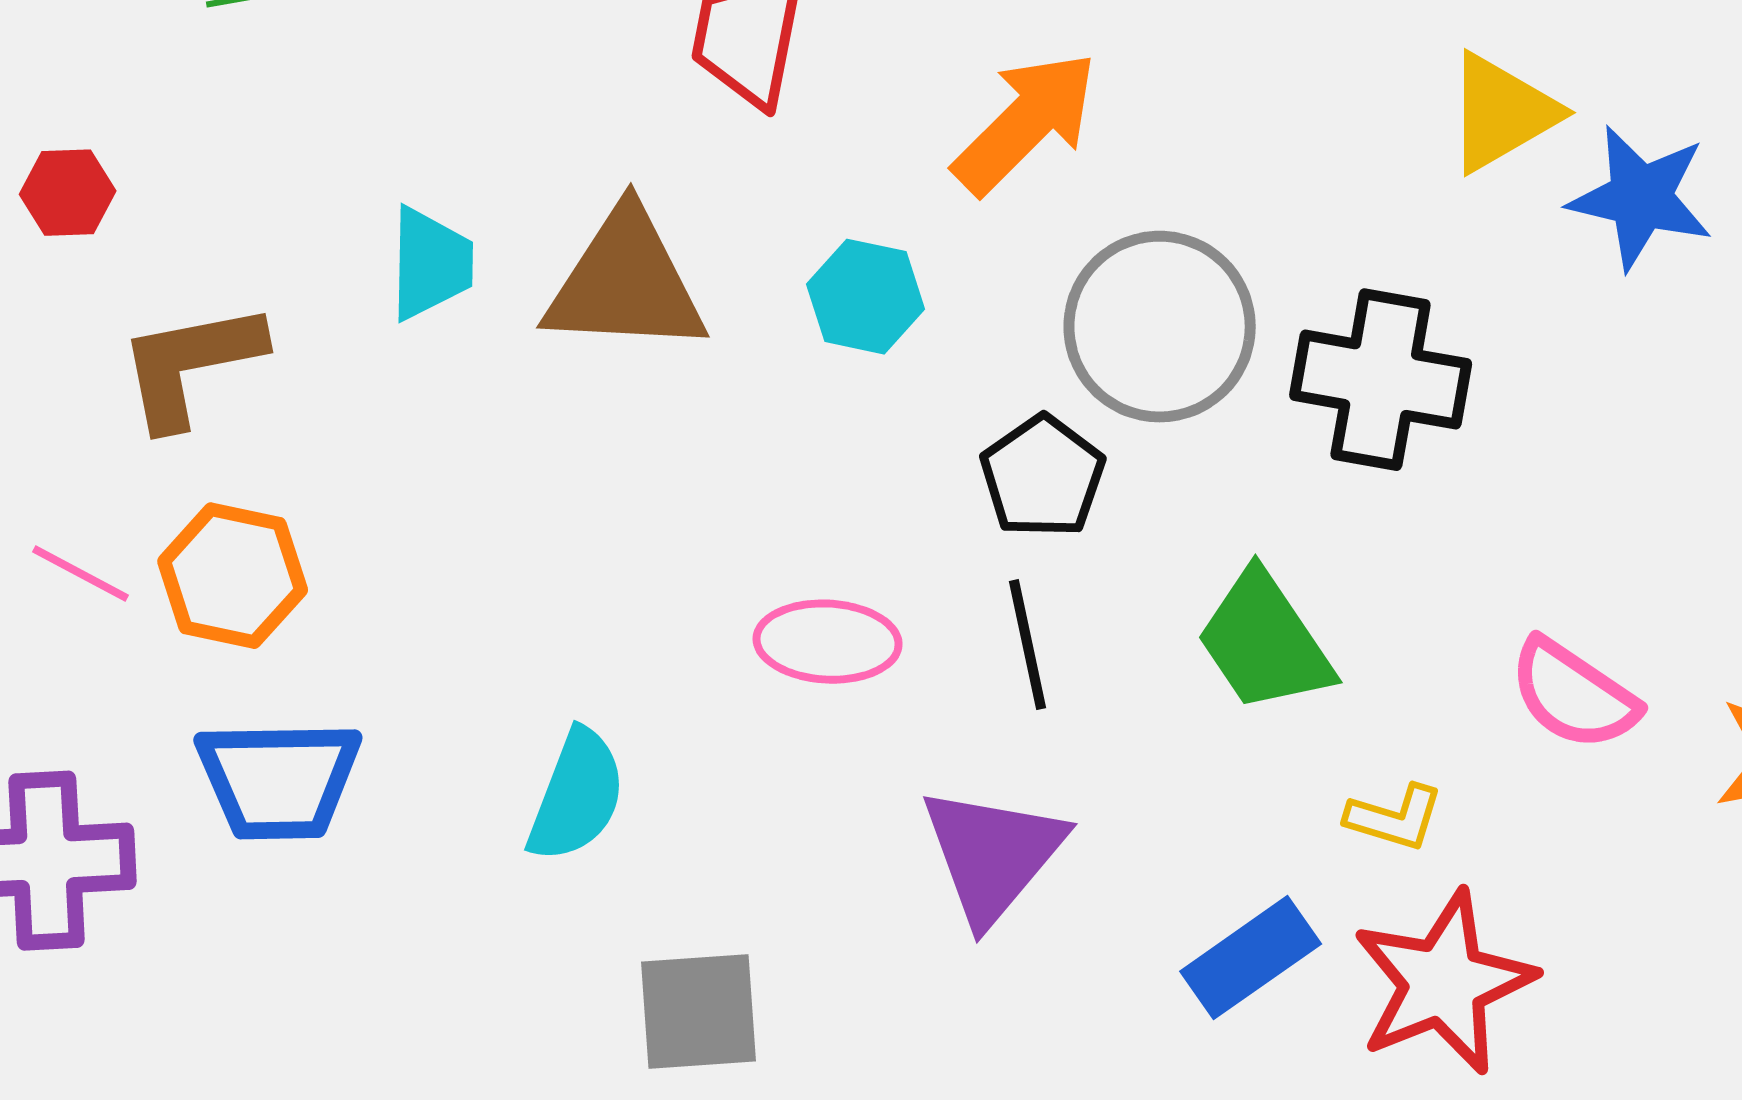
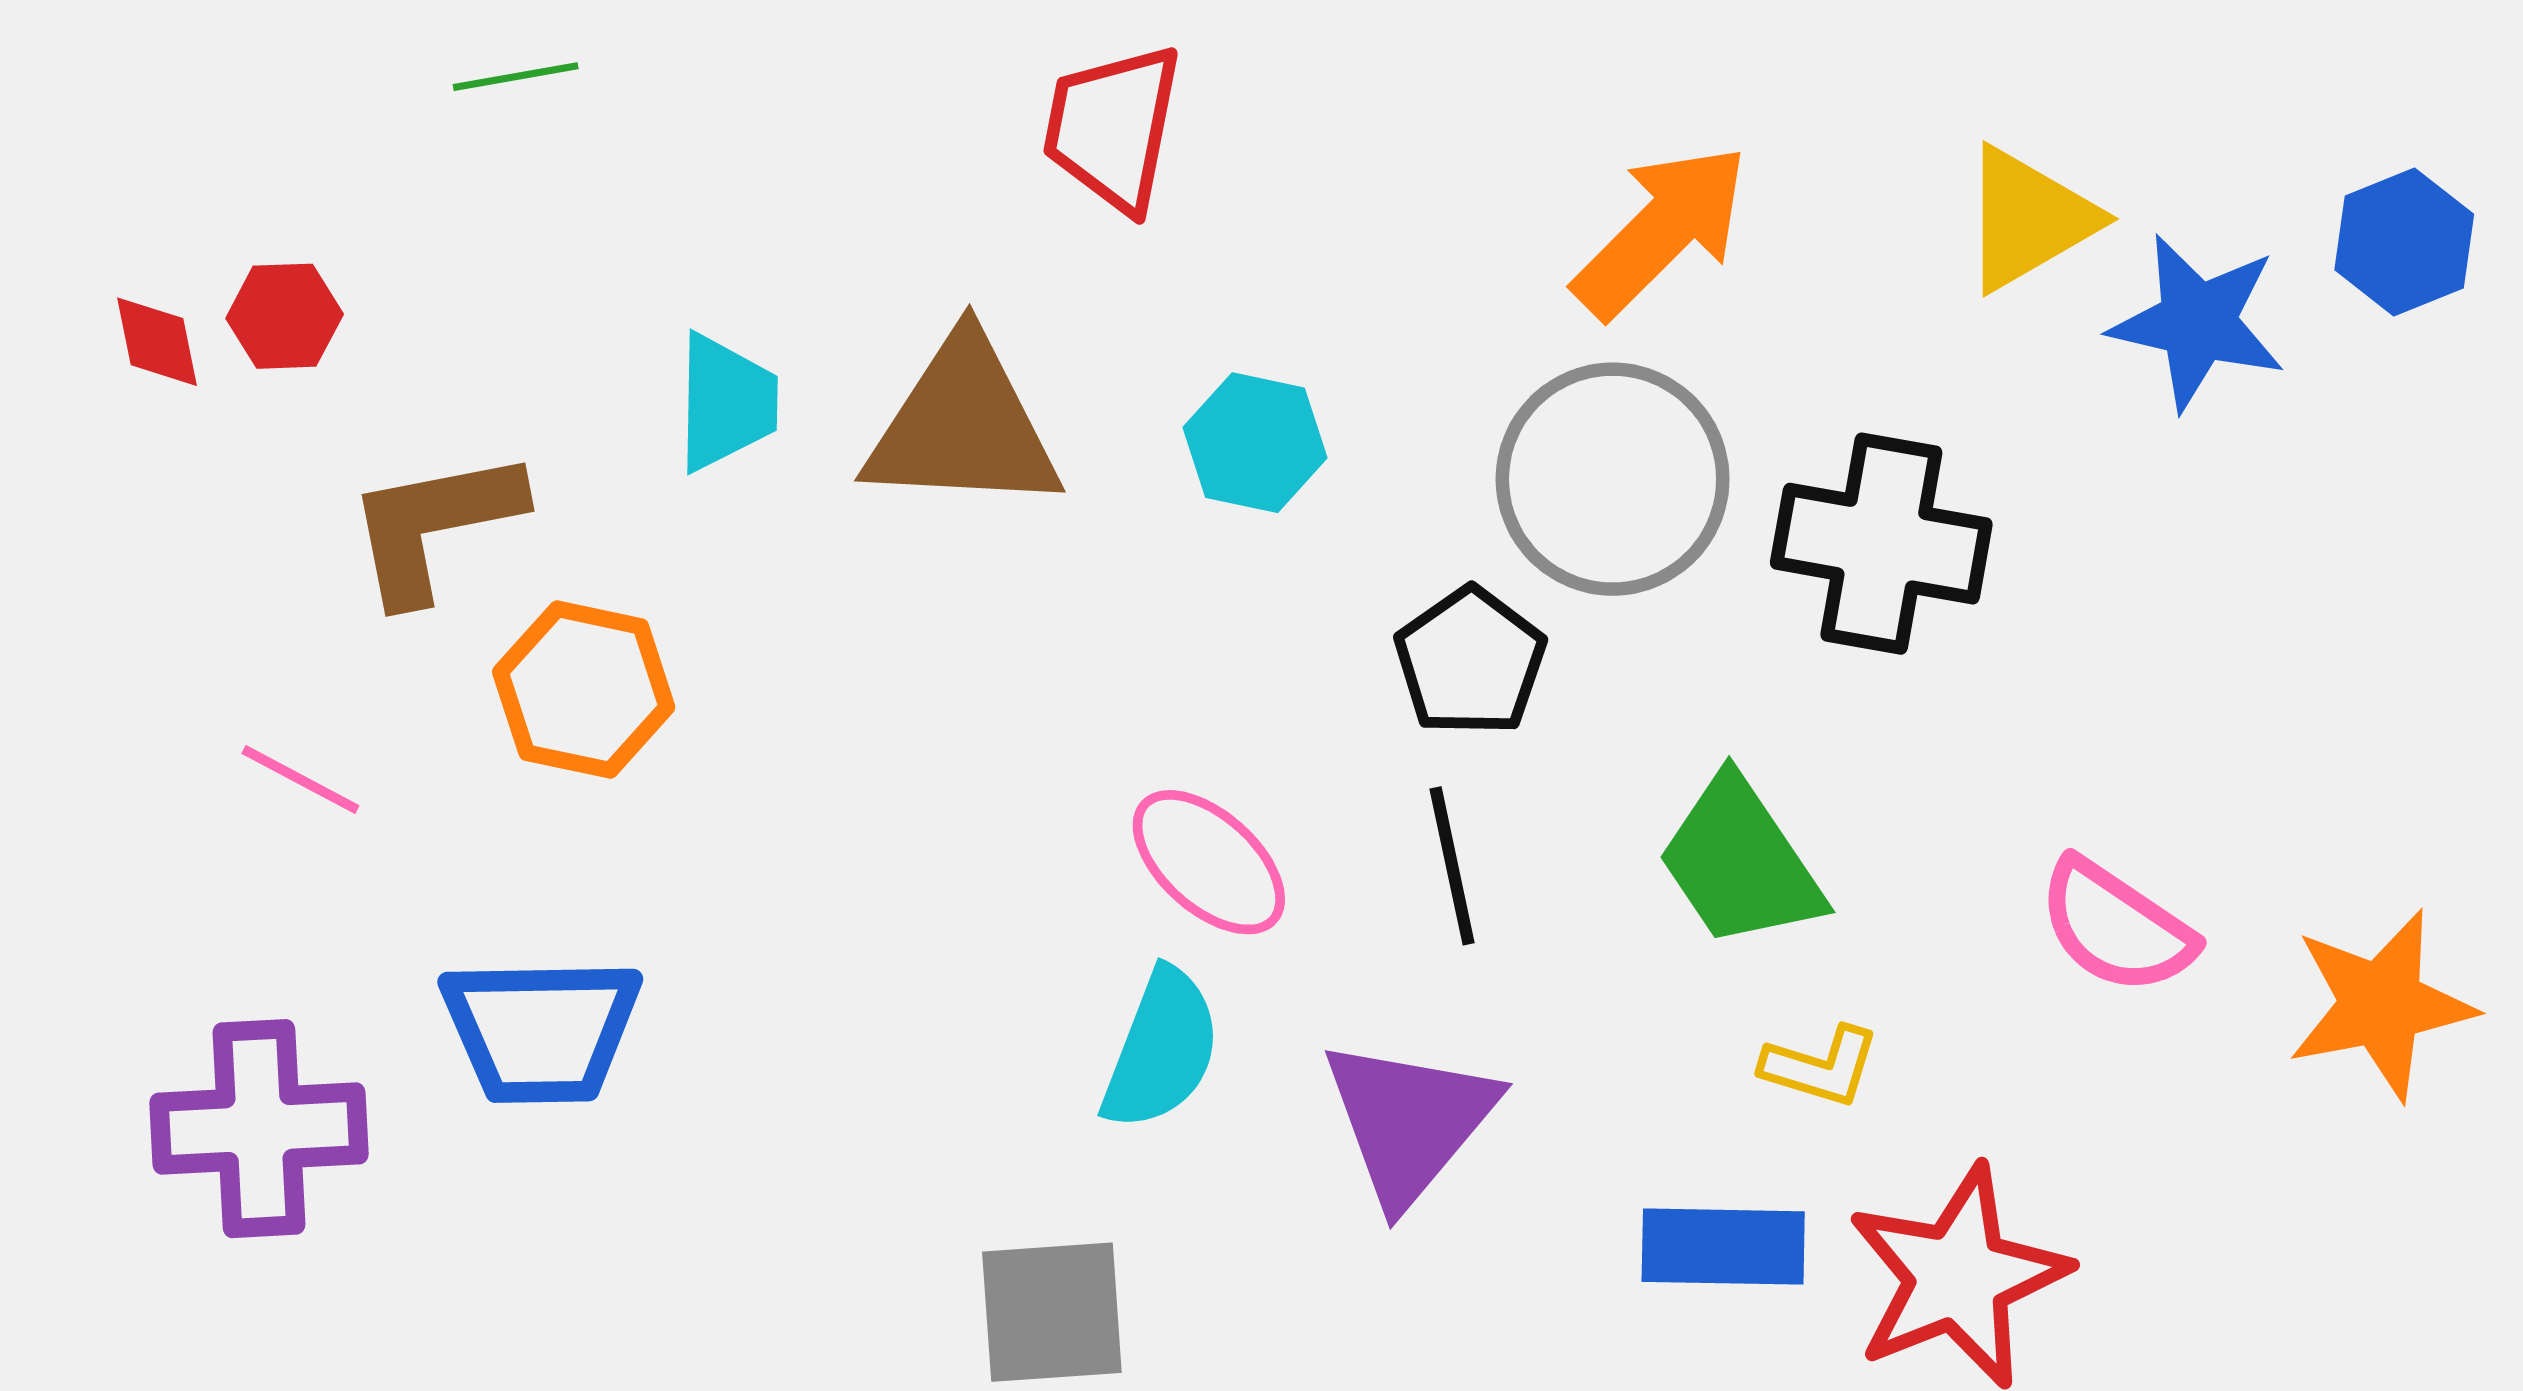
orange arrow: (1026, 123) -> (1661, 231), moved
orange hexagon: (233, 576) -> (584, 690), moved
pink ellipse: (828, 642) -> (1209, 862), turned 39
cyan semicircle: (577, 796) -> (1161, 1049), moved
yellow L-shape: (1395, 818) -> (1821, 1067), moved
blue rectangle: (1251, 958) -> (1723, 1247), turned 36

